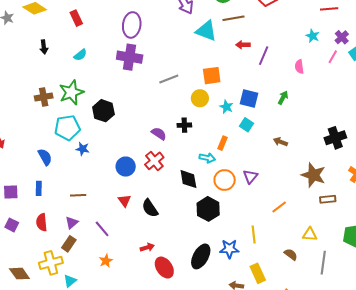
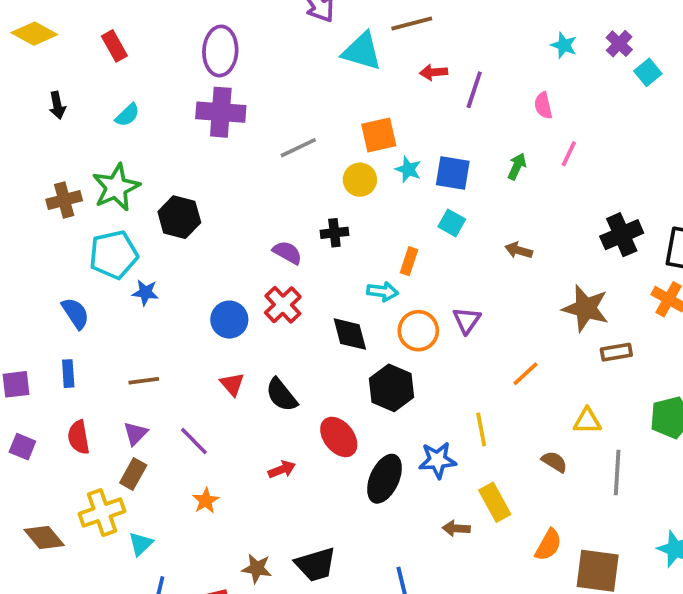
pink line: (333, 57) -> (569, 154), moved
cyan star: (226, 107) -> (408, 169), moved
red ellipse: (164, 268) -> (339, 437), moved

